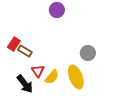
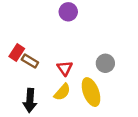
red triangle: (38, 71) -> (65, 68), moved
black arrow: (25, 84) -> (30, 100), turned 42

